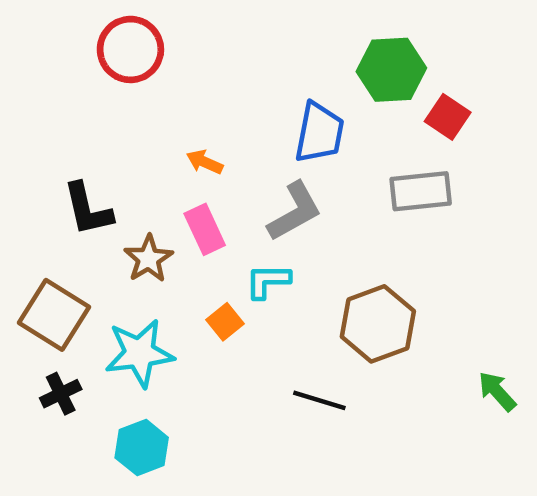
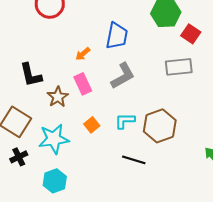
blue trapezoid: (319, 133) -> (117, 36), moved
orange arrow: (205, 162) -> (83, 54), turned -63
cyan L-shape: (268, 281) -> (125, 121), moved

